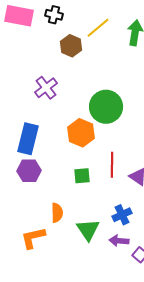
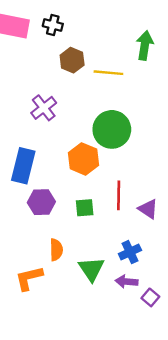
yellow line: (98, 28) -> (108, 73), moved, turned 45
purple hexagon: (29, 171) -> (41, 202), moved

